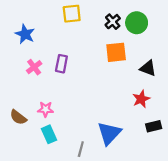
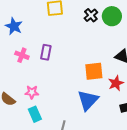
orange square: (116, 52) -> (94, 71), moved
pink cross: (34, 67) -> (22, 55), turned -32
blue triangle: (109, 133) -> (88, 100), moved

